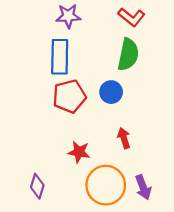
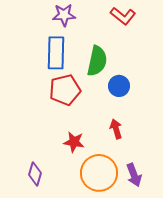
green semicircle: (128, 55) -> (97, 61), moved
blue circle: (111, 92) -> (119, 86), moved

